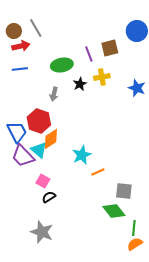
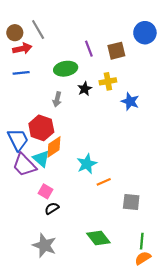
purple line: (89, 54) -> (89, 49), moved
blue star: (137, 88) -> (130, 101), moved
green diamond: (114, 211) -> (98, 238), moved

